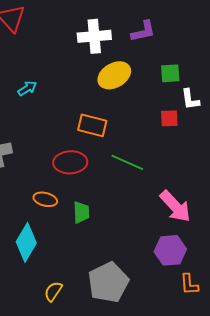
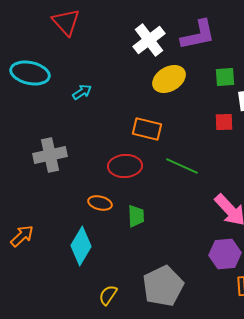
purple L-shape: (143, 31) -> (198, 35), size x1.4
white cross: (94, 36) -> (149, 40), turned -32

